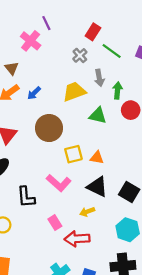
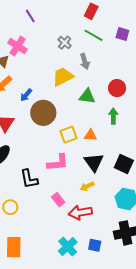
red rectangle: (93, 32) -> (91, 11), moved
pink cross: (31, 41) -> (18, 46), moved
green arrow: (117, 90) -> (113, 116), moved
blue arrow: (34, 93) -> (26, 95), moved
pink L-shape: (59, 183) -> (58, 163), turned -40
black triangle: (97, 187) -> (94, 162), turned 35

